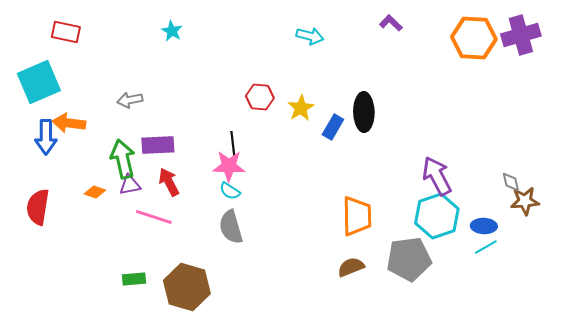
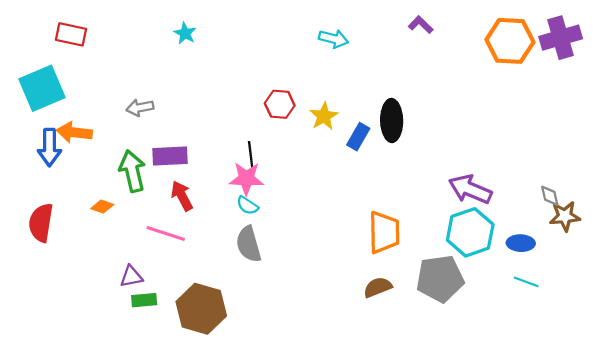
purple arrow: (437, 176) -> (470, 189), turned -39
purple triangle: (130, 185) -> (131, 276), moved
cyan line: (486, 247) -> (526, 282), moved, turned 50

